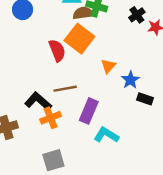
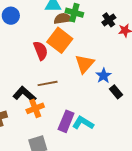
orange triangle: (108, 66) -> (85, 64), size x1.5
black rectangle: (145, 99) -> (116, 92), turned 32
purple rectangle: (89, 111) -> (66, 121), moved

